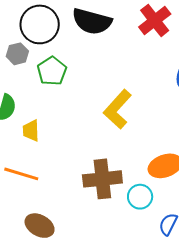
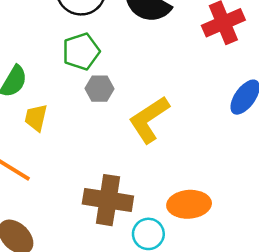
gray hexagon: (17, 54) -> (100, 89), moved

